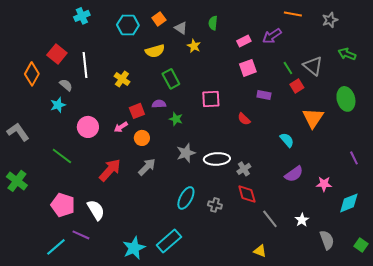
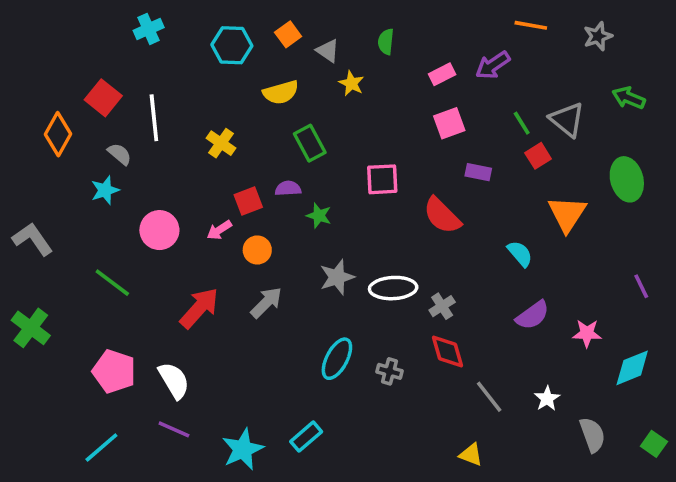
red semicircle: (244, 119) -> (442, 216), size x1.6
purple line: (81, 235) -> (174, 429), moved
cyan rectangle: (169, 241) -> (306, 437), size x0.7

